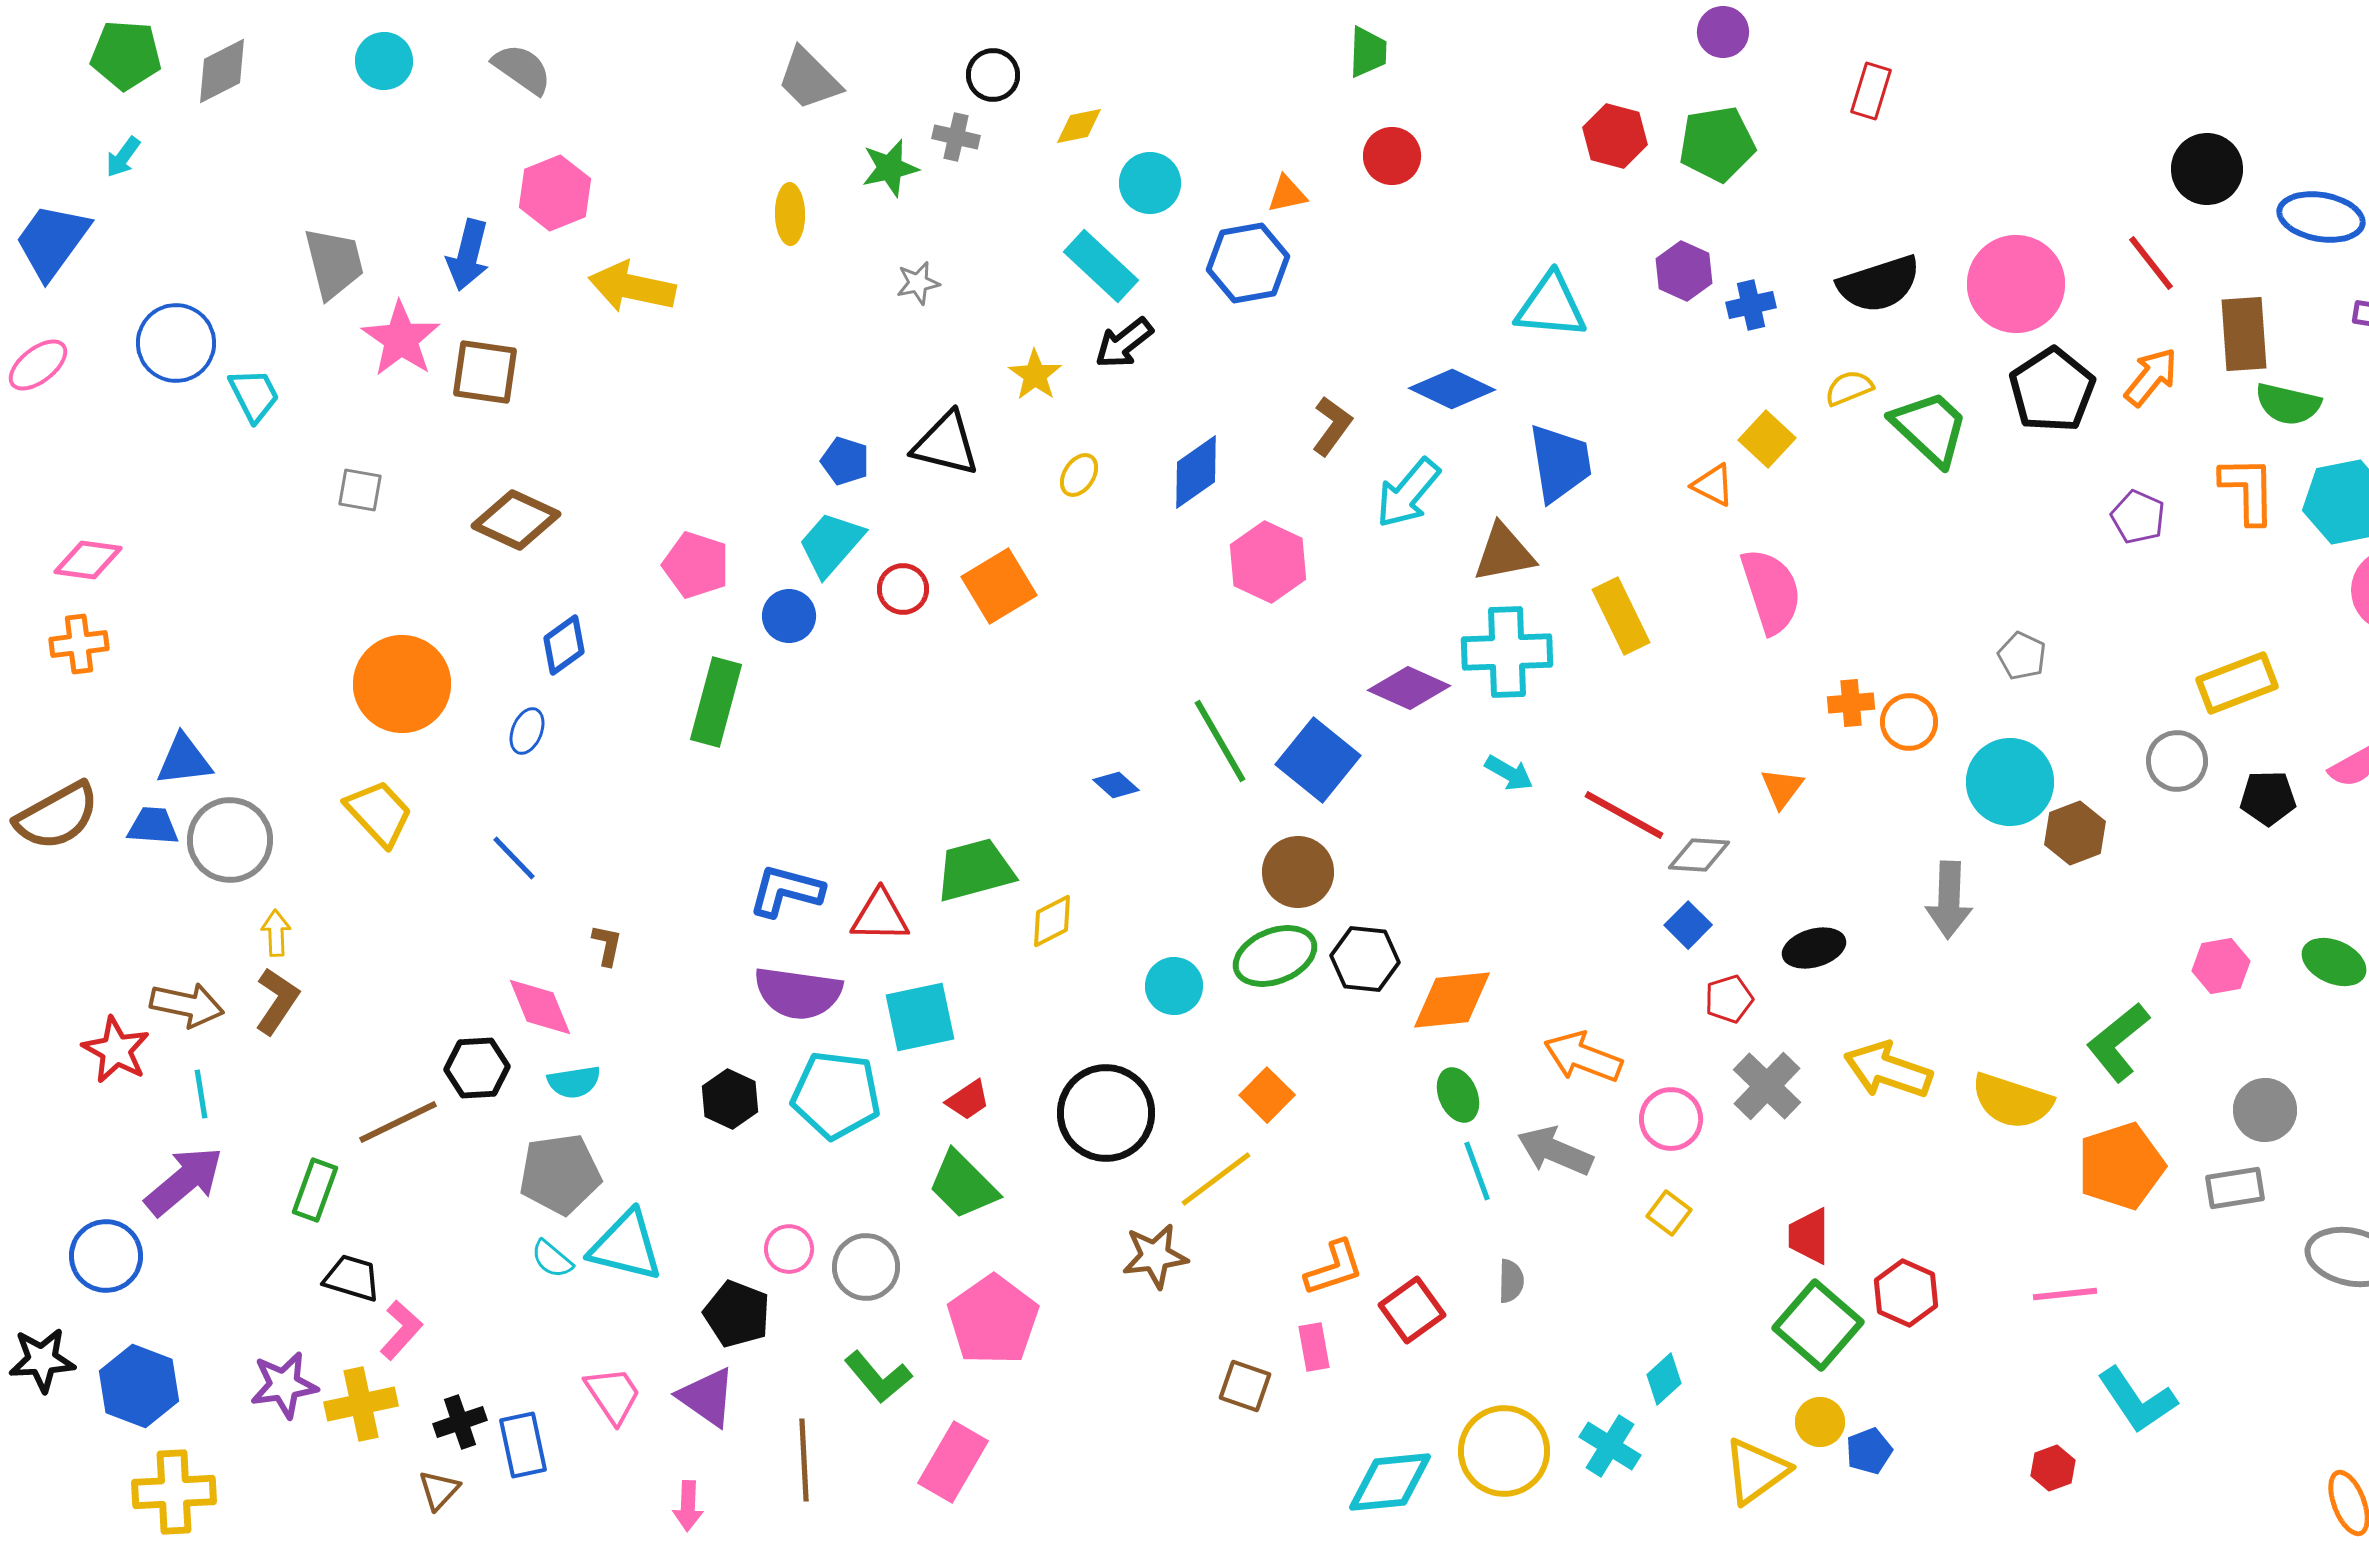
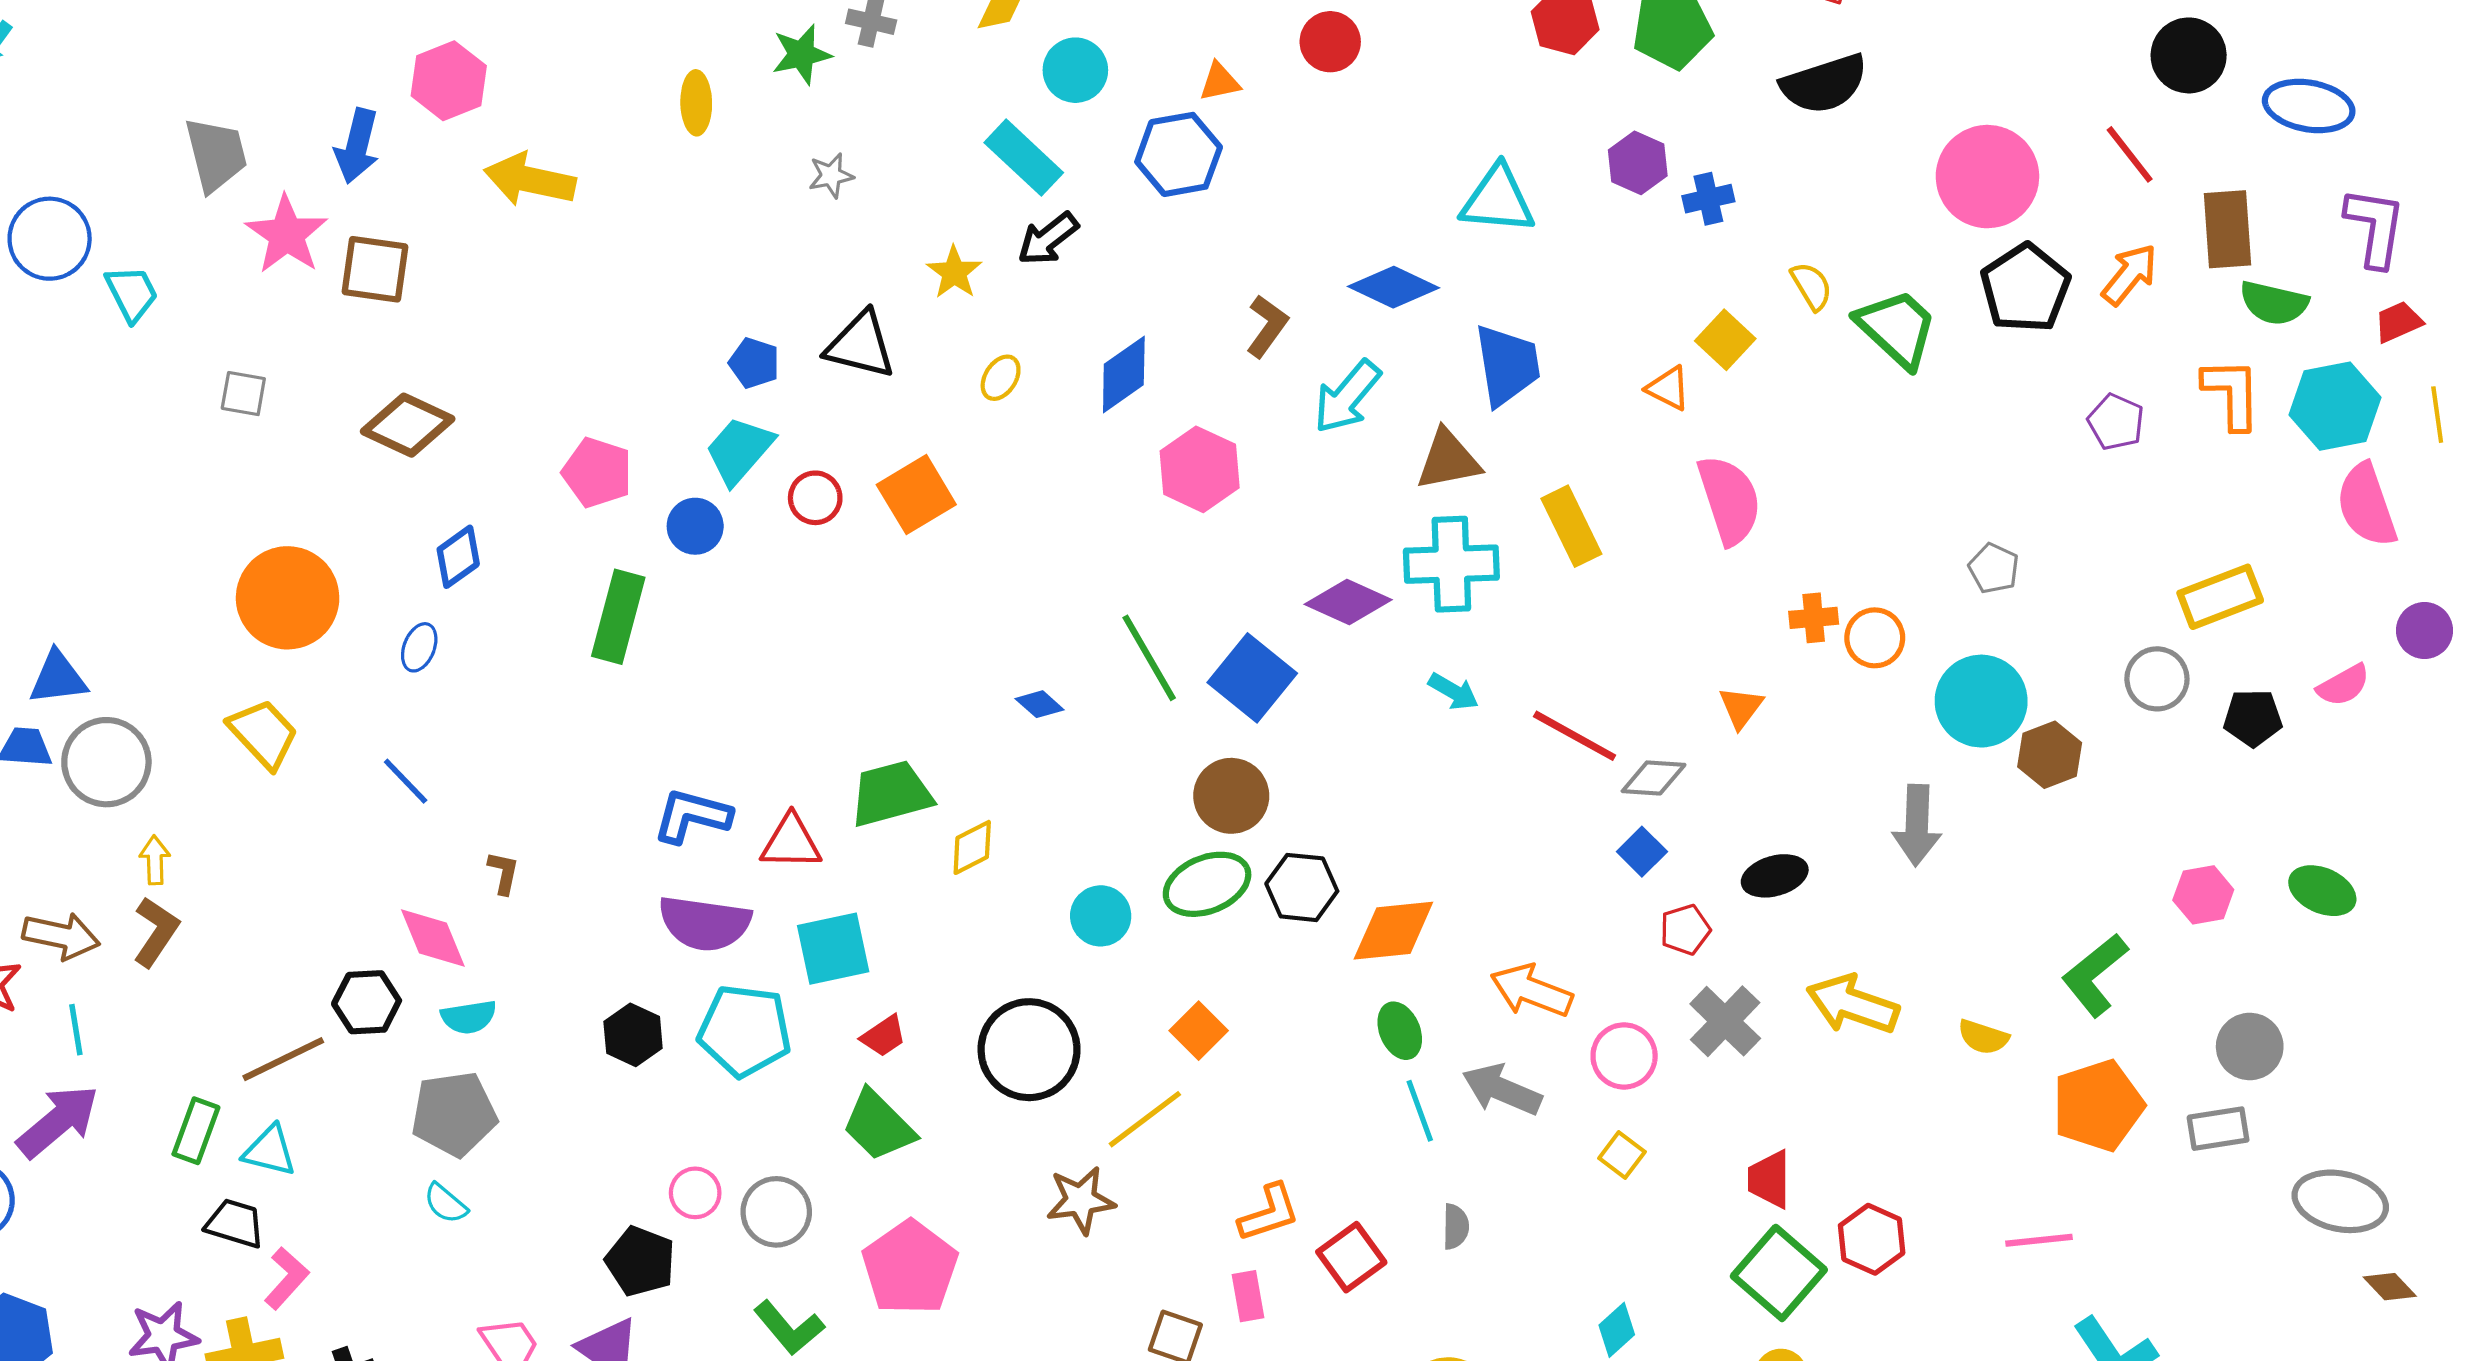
black semicircle: (1879, 284) -> (1824, 84), moved
yellow semicircle: (1849, 388) -> (1812, 286), turned 81
yellow semicircle: (2012, 1101) -> (1983, 1037), size x0.6
cyan triangle: (626, 1246) -> (270, 1151), moved, size x0.7

